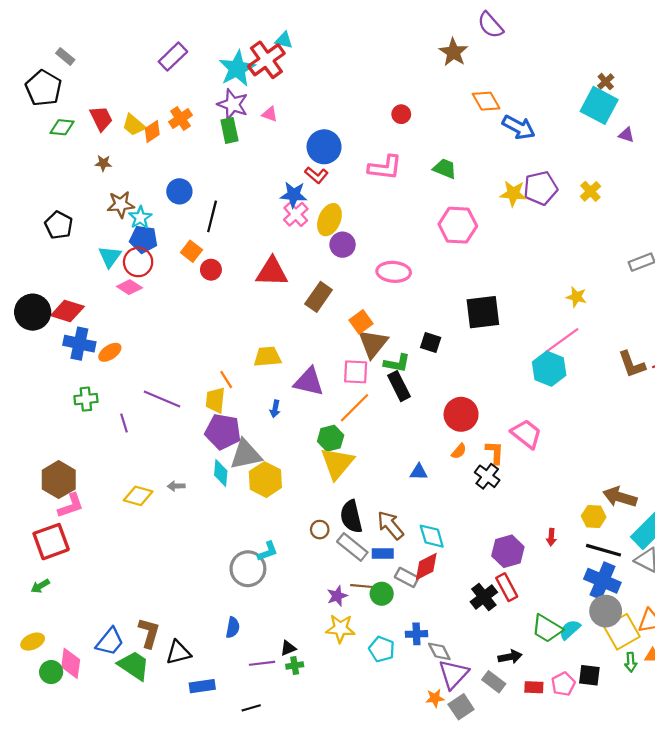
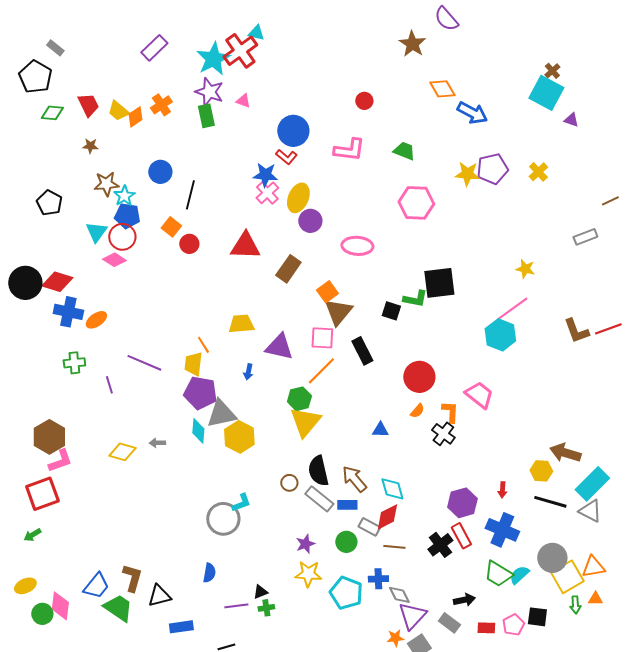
green L-shape: (397, 363) -> (415, 299), moved
blue cross: (602, 581) -> (502, 530), moved
brown line: (362, 586) -> (394, 547), moved
cyan pentagon: (382, 649) -> (346, 593), size x1.4

